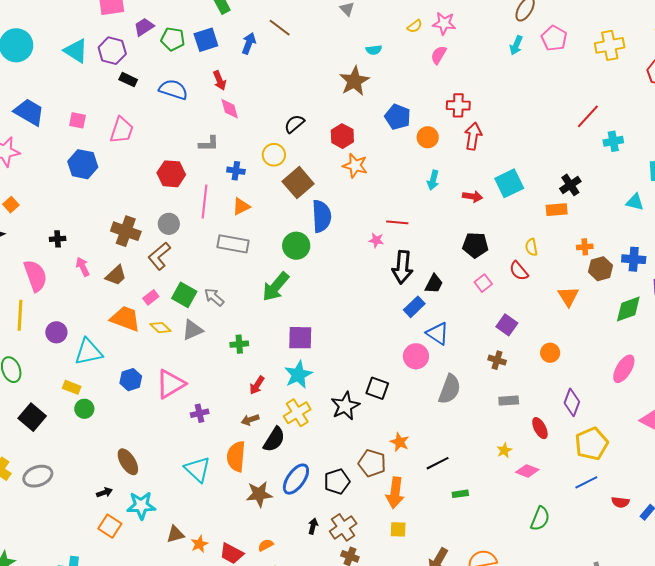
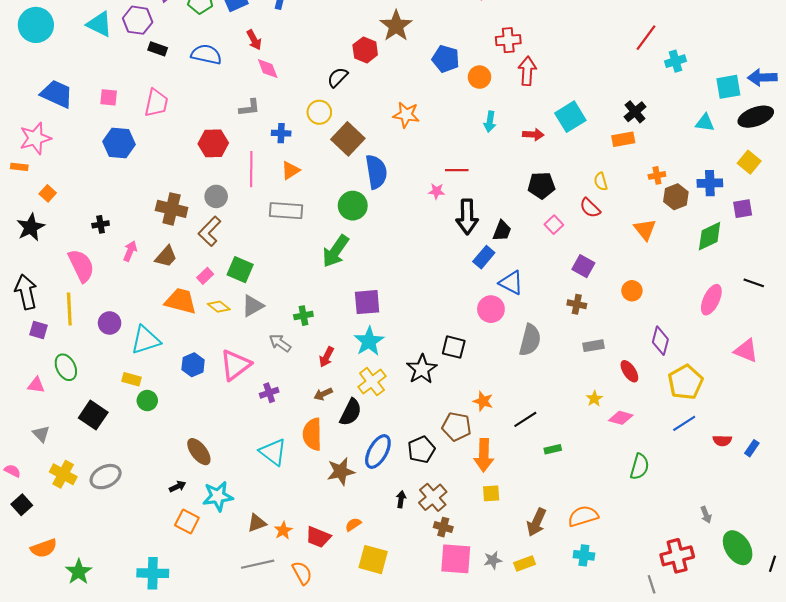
red hexagon: (342, 136) -> (365, 50), moved
pink arrow: (83, 267) -> (130, 251), turned 54
gray arrow: (214, 297) -> (280, 343), moved

